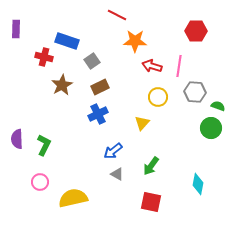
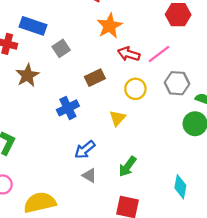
orange star: (135, 41) -> (110, 26), turned -30
pink line: (179, 66) -> (159, 54), turned 45
brown rectangle: (100, 87) -> (95, 78), moved

